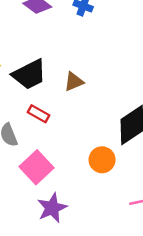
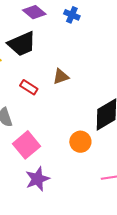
black trapezoid: (29, 74) -> (22, 44), moved
red rectangle: (38, 114) -> (29, 87), moved

